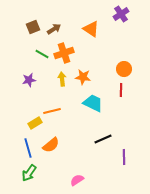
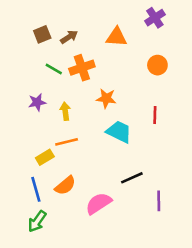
orange triangle: (91, 29) -> (116, 37), turned -30
orange circle: (124, 69) -> (157, 65), moved
yellow arrow: (62, 79) -> (65, 111), moved
pink semicircle: (77, 180) -> (99, 203), moved, size x1.5

